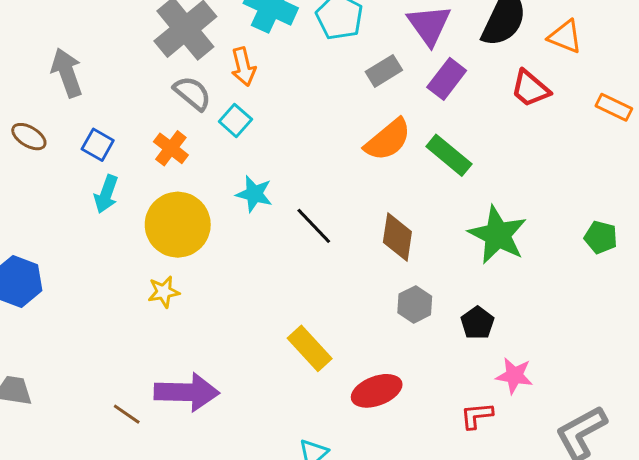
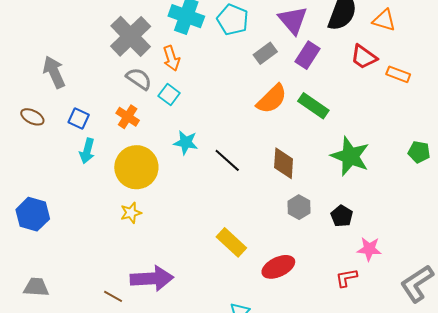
orange rectangle: (614, 107) -> (398, 74), moved

